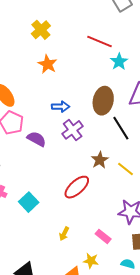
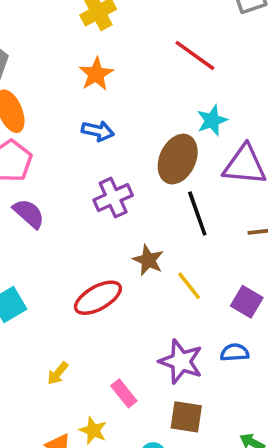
cyan star: (119, 62) -> (212, 120), moved
blue arrow: (61, 107) -> (98, 131), moved
purple semicircle: (36, 139) -> (29, 214), moved
brown star: (100, 160) -> (148, 260), turned -30

